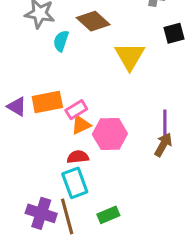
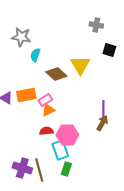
brown diamond: (93, 21) -> (56, 74), moved
black square: (174, 33) -> (109, 50), turned 32
pink hexagon: (110, 134) -> (67, 135), moved
cyan rectangle: (75, 183) -> (60, 150), moved
green rectangle: (108, 215) -> (66, 169), turned -48

